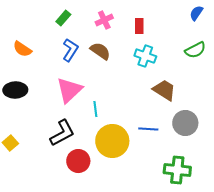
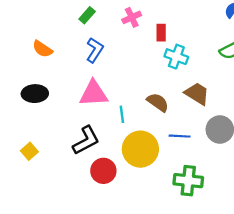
red rectangle: (139, 26) -> (161, 33), moved
brown semicircle: (100, 51) -> (158, 102), moved
pink triangle: (69, 90) -> (94, 94), turned 40
green cross: (177, 170) -> (188, 181), moved

